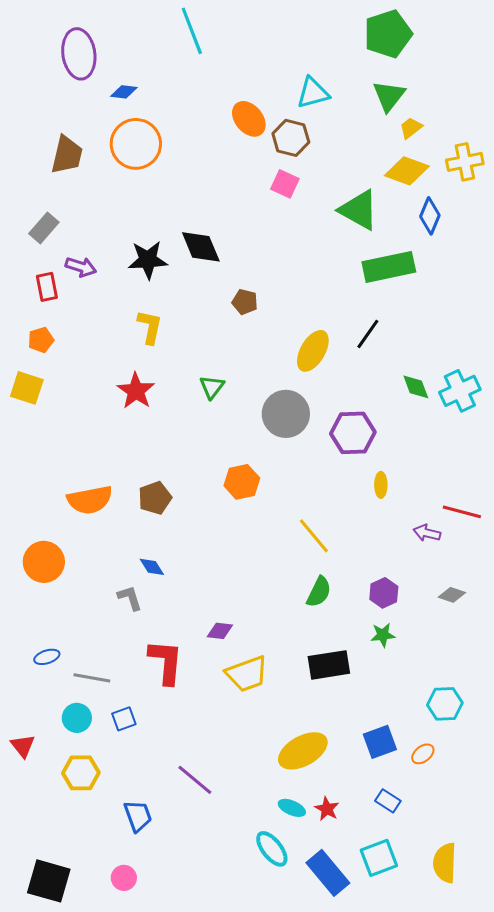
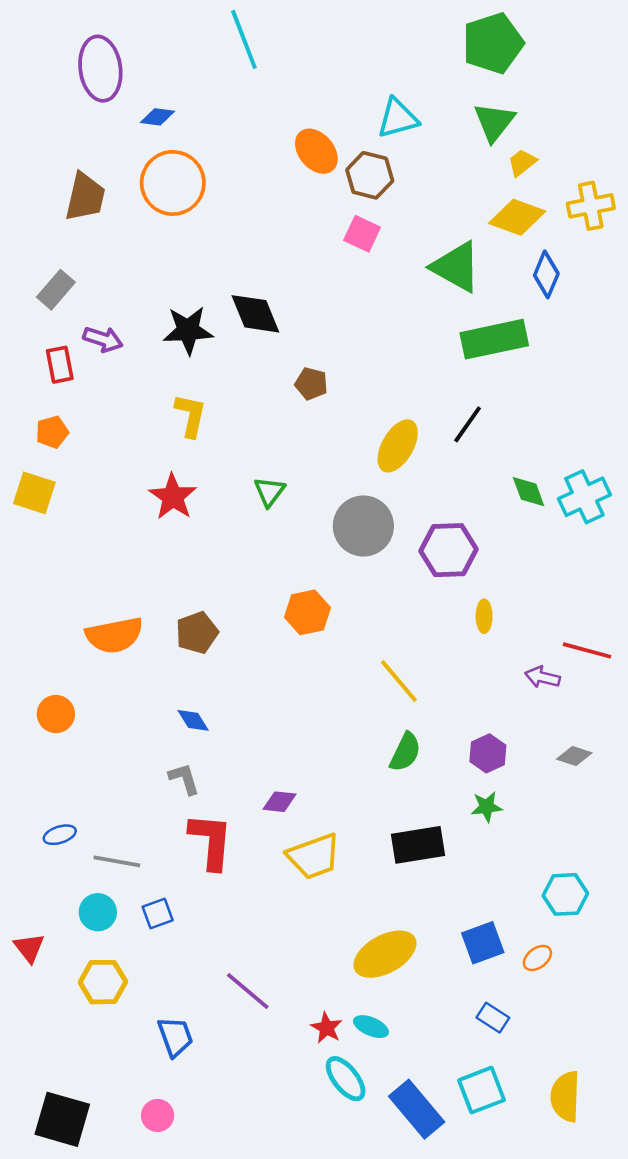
orange circle: (44, 562) -> (56, 714), size x0.7
gray L-shape: (130, 598) -> (184, 779), moved
red star: (327, 809) -> (327, 1028), moved

